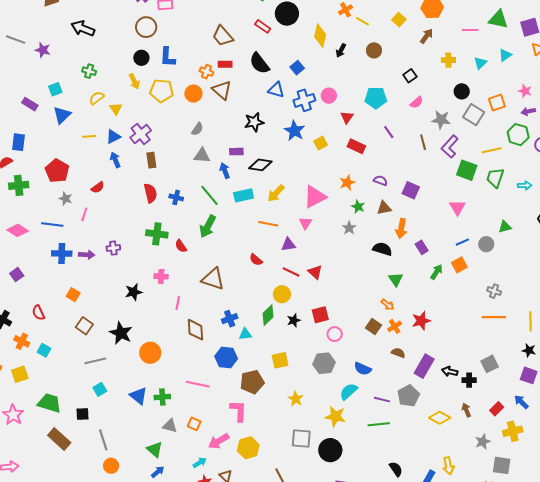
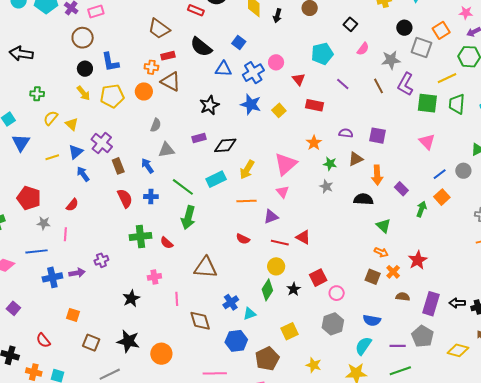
blue arrow: (225, 171) -> (147, 166), moved

